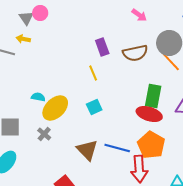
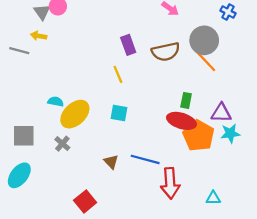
green rectangle: (153, 96) -> (186, 100), size x0.6
cyan square: (94, 107) -> (119, 113), turned 35
orange pentagon: (151, 145) -> (198, 136), moved
brown triangle: (87, 150) -> (111, 162), size x0.6

